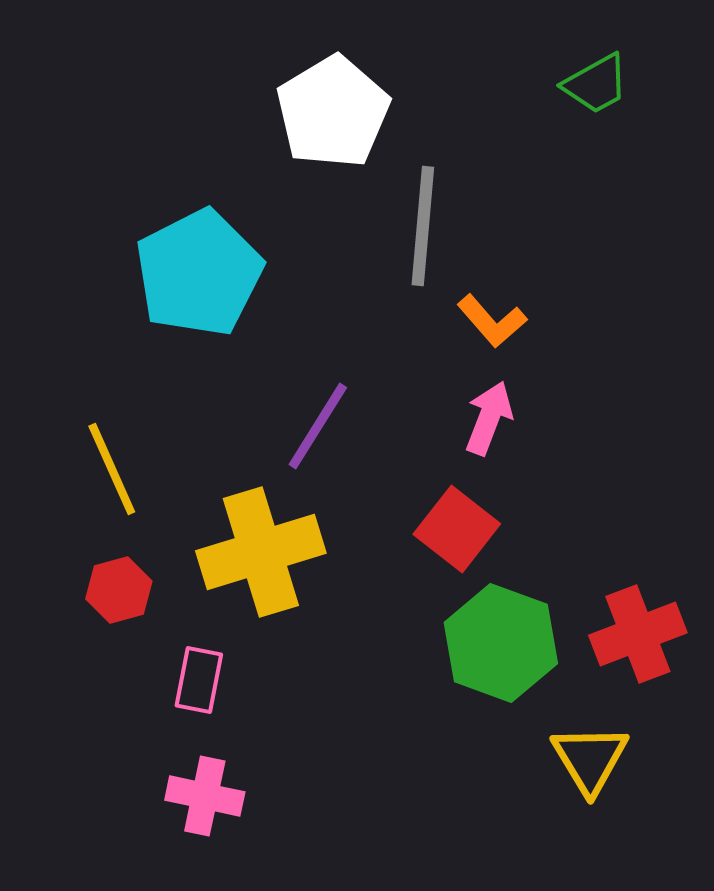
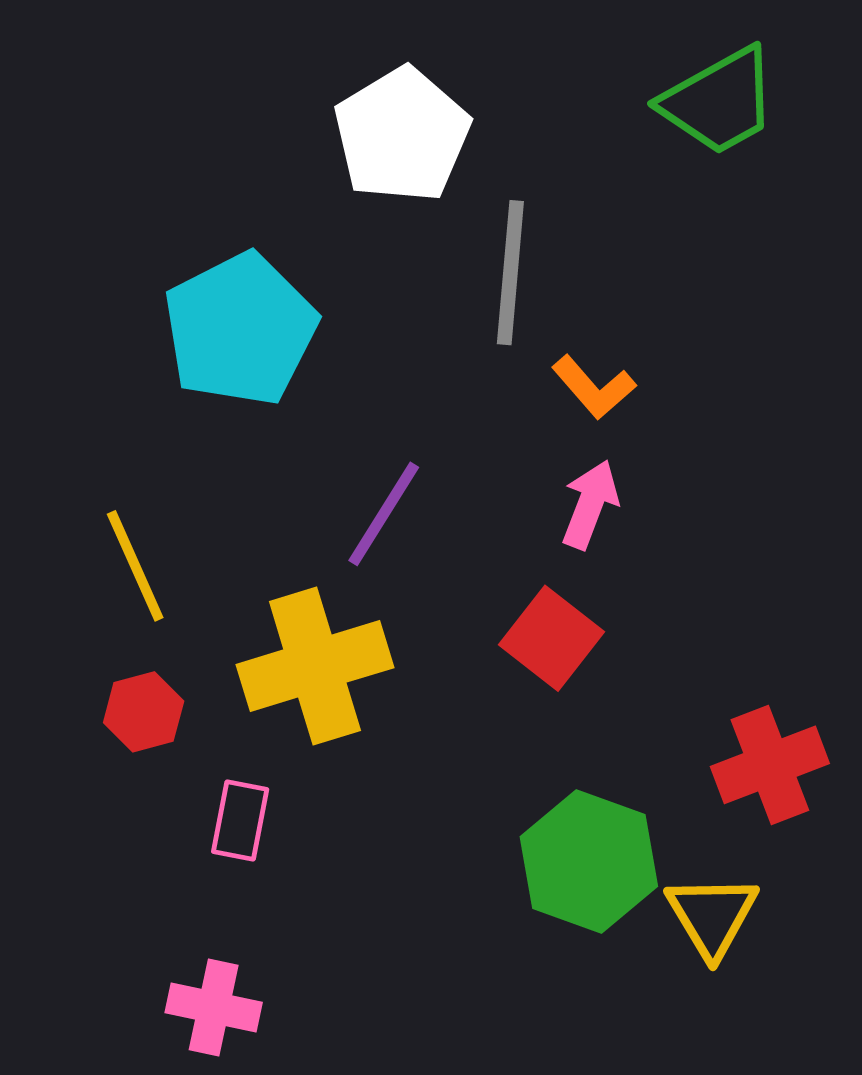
green trapezoid: (596, 84) -> (719, 101), size x1.5
green hexagon: (501, 643) -> (589, 861), moved
pink cross: (205, 796) -> (214, 1008), moved

